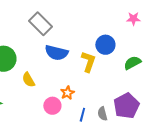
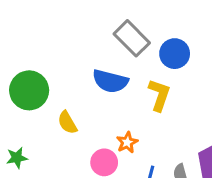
gray rectangle: (40, 24) -> (132, 38), moved
blue circle: (105, 45) -> (175, 54), moved

